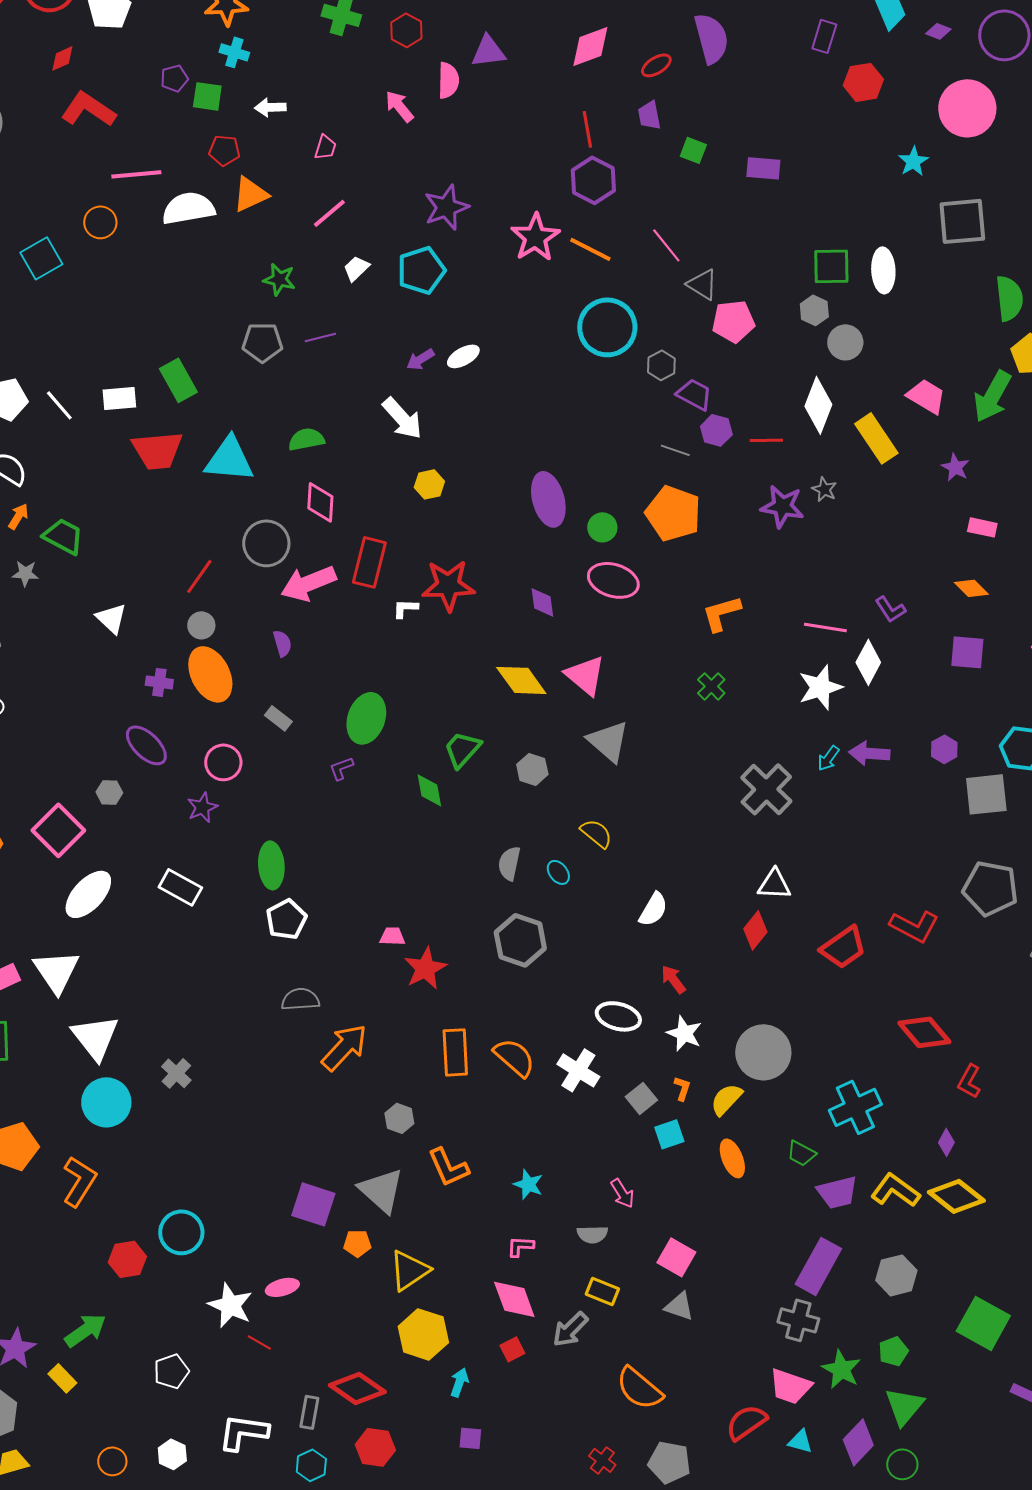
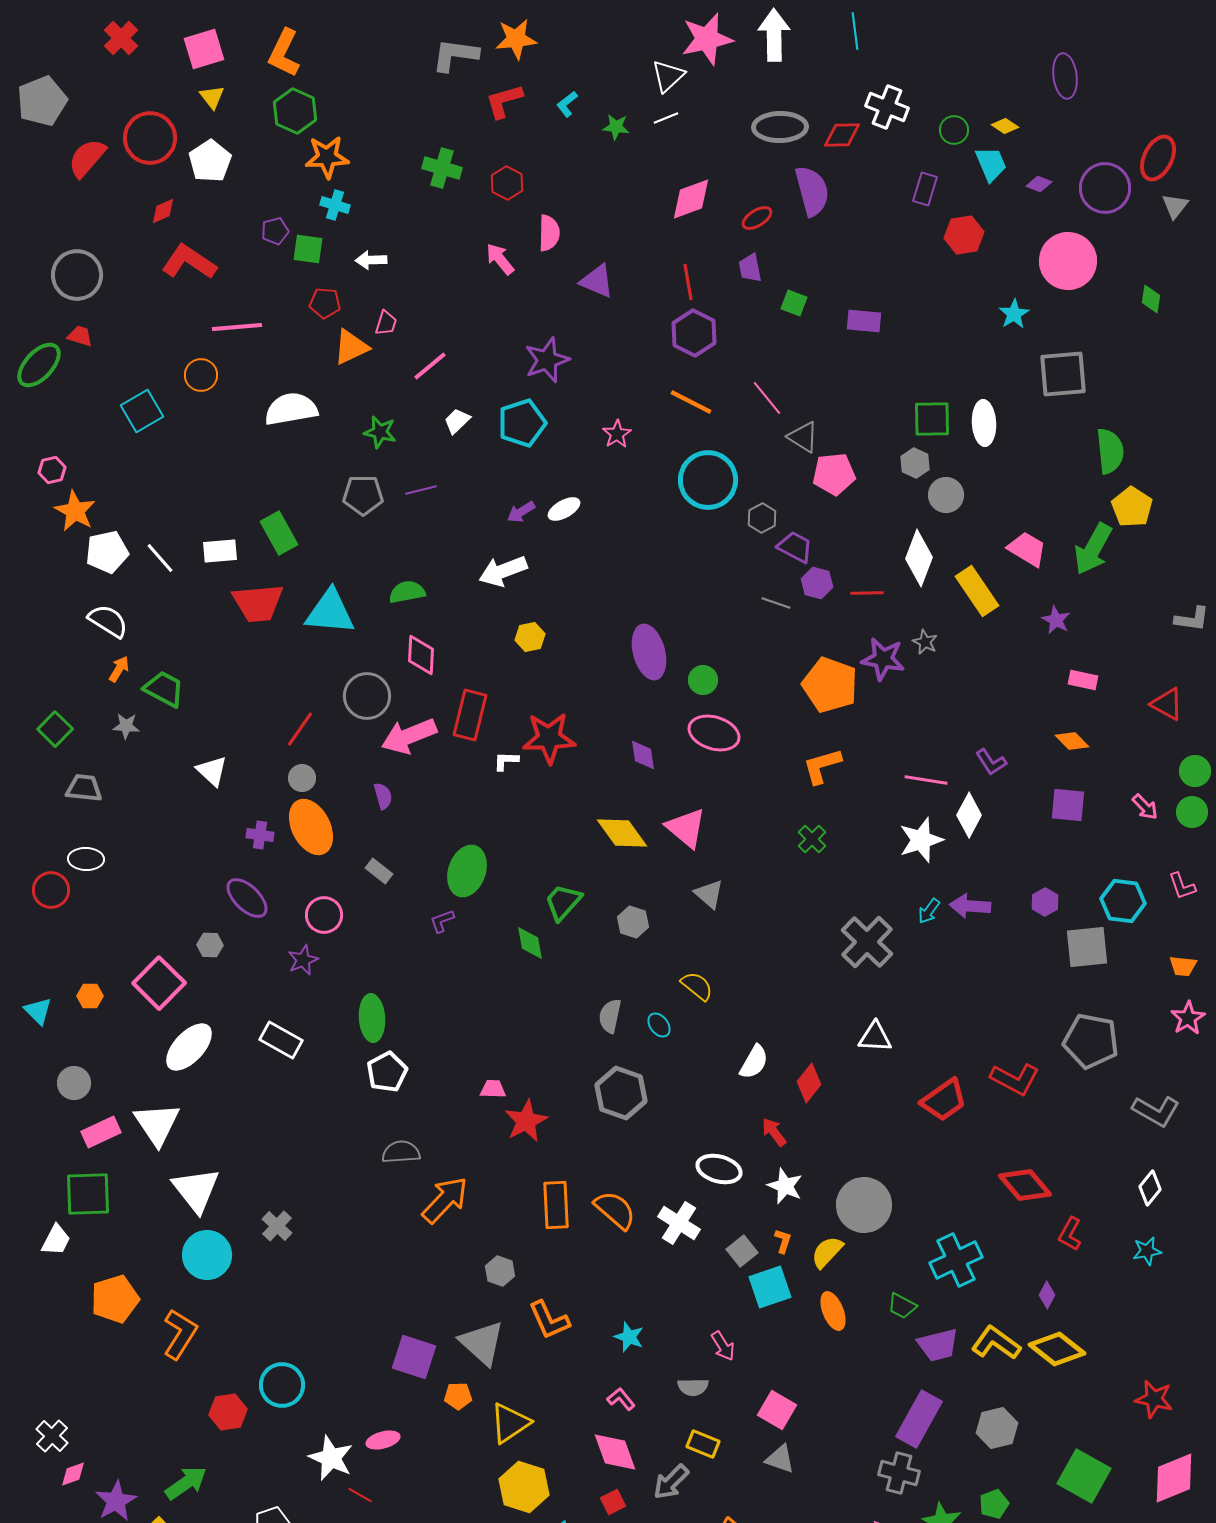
purple triangle: (488, 51) -> (597, 281), moved, turned 30
pink trapezoid: (325, 147) -> (386, 323), moved
white semicircle: (188, 208) -> (291, 409), moved
pink star: (535, 237) -> (617, 434), moved, size x0.6
white arrow: (402, 418) -> (503, 571), turned 111
orange pentagon: (673, 513) -> (830, 685), moved
gray triangle: (608, 741) -> (709, 894), size x0.7
red diamond: (755, 930) -> (809, 1083), moved
cyan square: (669, 1134) -> (770, 1287), size x1.4
pink L-shape: (520, 1246) -> (621, 1399), turned 48

